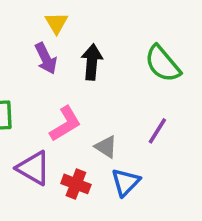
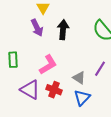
gray triangle: (106, 147) -> (79, 78), moved
red cross: (76, 184) -> (54, 90), moved

